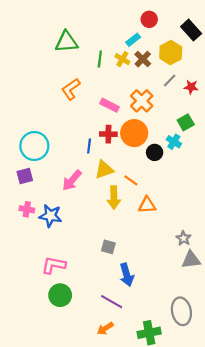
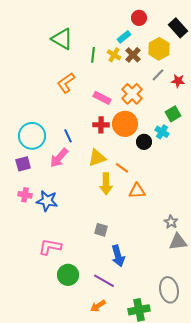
green triangle: (67, 42) -> (62, 39), turned 35
blue line: (89, 146) -> (68, 136), moved, turned -32
pink arrow: (72, 180) -> (59, 158), moved
green circle: (60, 295) -> (68, 275), moved

